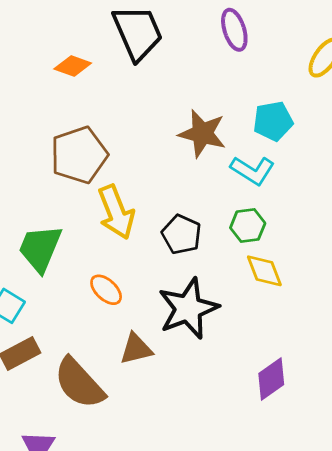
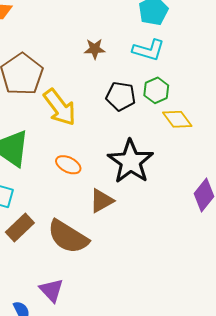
brown star: (202, 133) -> (95, 49), moved, size x0.6
black pentagon: (182, 234) -> (121, 96), moved

